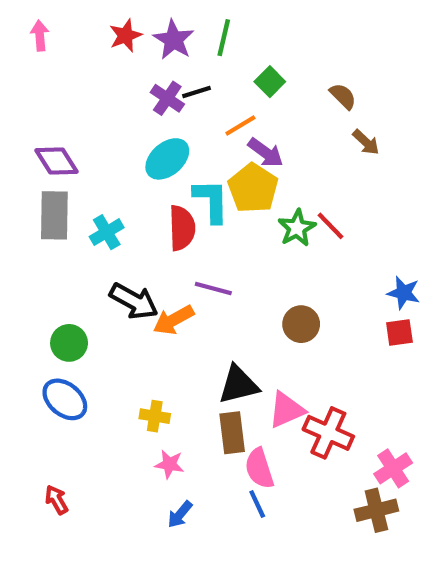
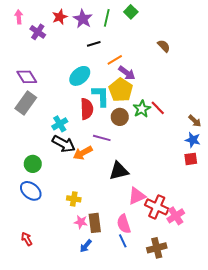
green square: (270, 82) -> (131, 12), moved
purple cross: (167, 98) -> (38, 32), moved
brown arrow: (366, 142) -> (195, 121), moved
gray rectangle: (54, 215) -> (26, 103), turned 35
cyan cross: (107, 232) -> (60, 124), moved
brown circle: (301, 324) -> (120, 117), moved
black triangle: (238, 385) -> (119, 171), moved
brown rectangle: (232, 433) -> (95, 223), moved
pink cross: (393, 468) -> (176, 216), moved
brown cross: (376, 510) -> (157, 248), moved

